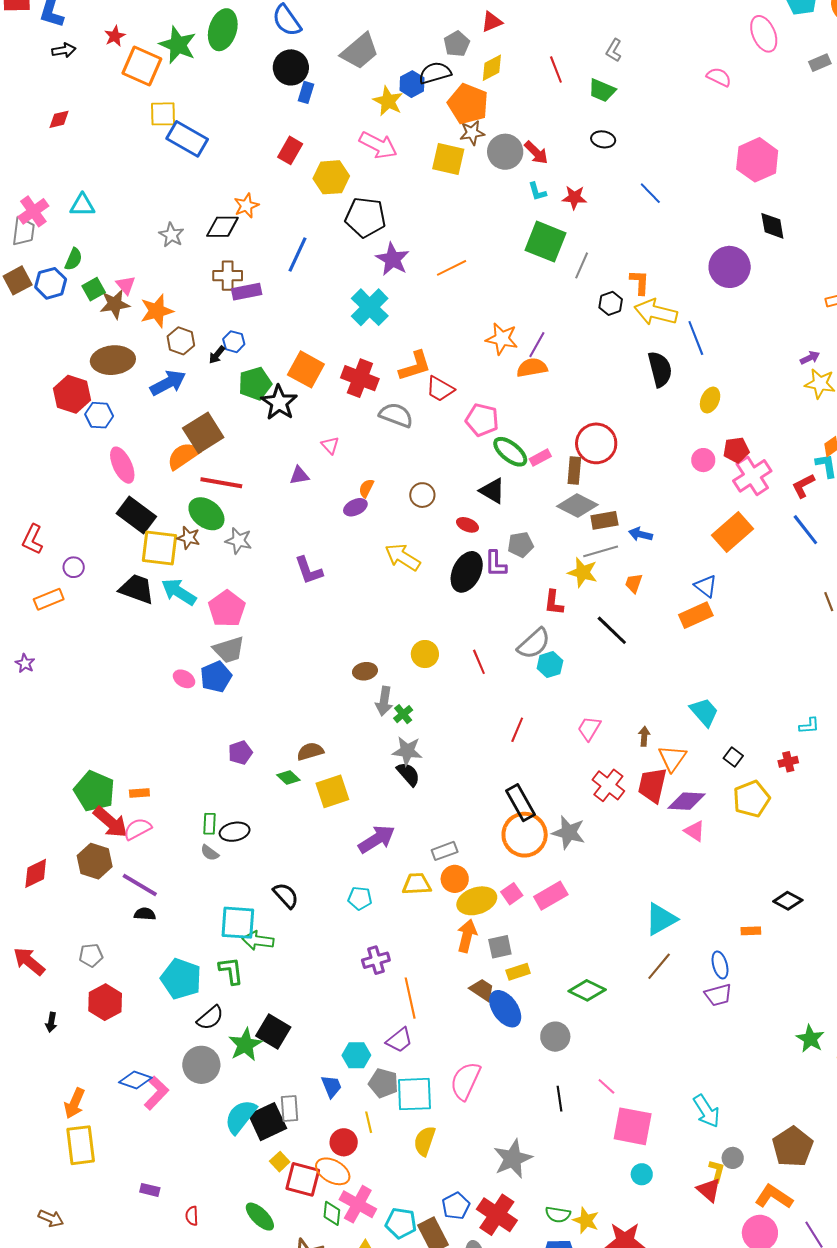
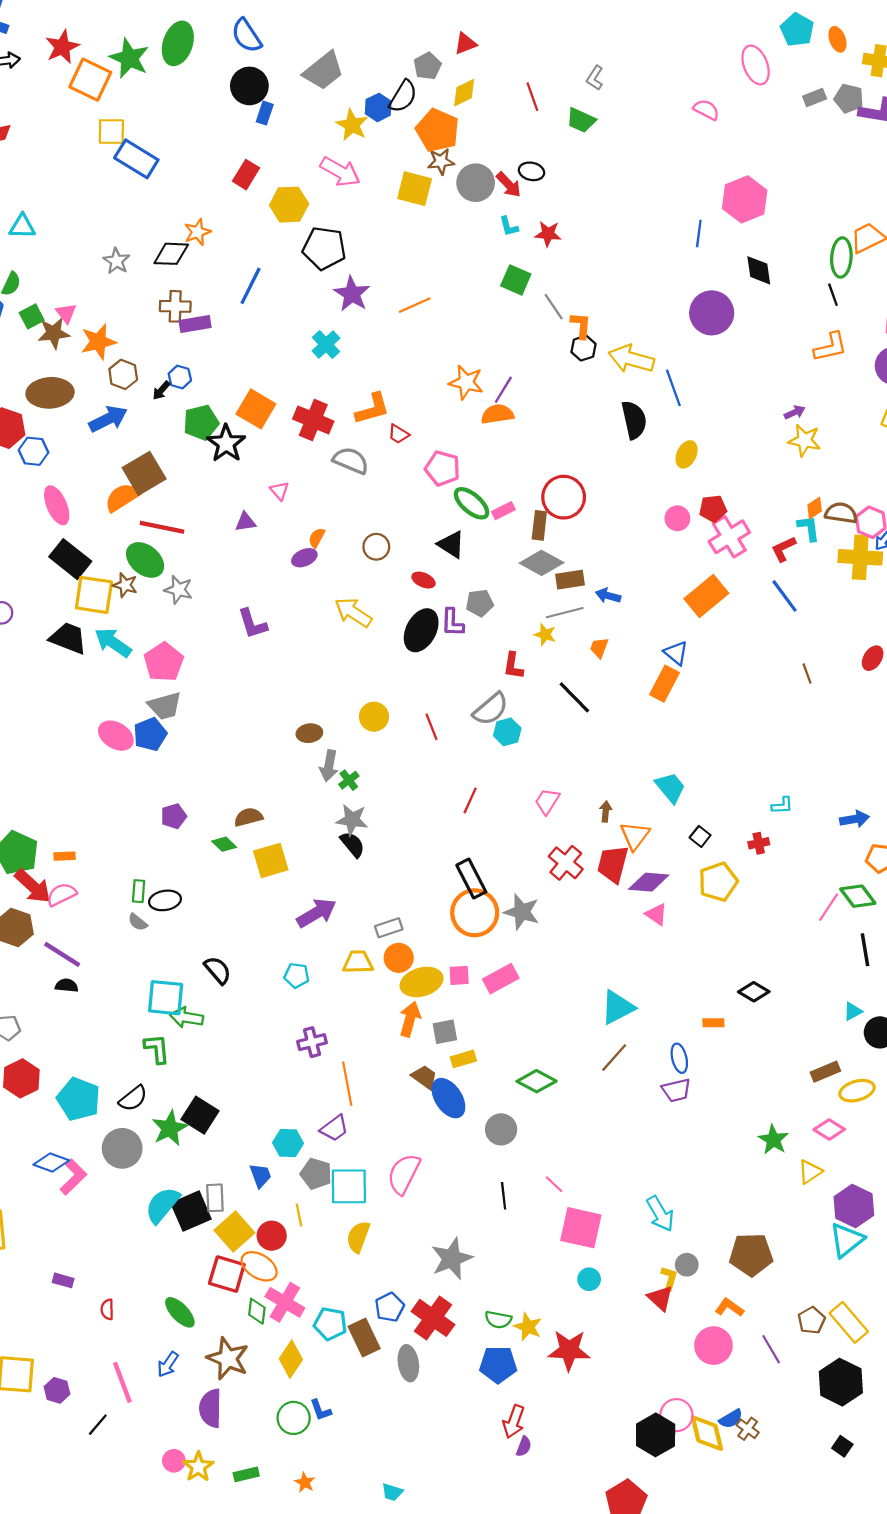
red star: (115, 36) -> (62, 47), size x1.5
black semicircle: (435, 73) -> (403, 96), turned 136
black ellipse: (603, 139) -> (532, 171), moved
blue line: (650, 193) -> (699, 233), moved, turned 50
green square: (545, 242) -> (516, 280), size x0.7
gray line: (582, 265) -> (554, 307), turned -60
orange L-shape: (640, 282) -> (581, 326), moved
cyan cross: (370, 307) -> (326, 344), size x0.7
red trapezoid: (440, 389) -> (398, 434), size x0.7
yellow star: (583, 572) -> (545, 635), size x0.7
orange rectangle: (696, 615) -> (665, 684), turned -40
pink ellipse: (184, 679) -> (116, 736), size x1.5
pink square: (512, 894) -> (459, 975), turned 30
cyan pentagon: (181, 979) -> (79, 1099), moved
brown pentagon: (793, 1147) -> (751, 1255), turned 30
yellow square: (280, 1162) -> (234, 1231), moved, size x1.8
orange L-shape: (774, 1197) -> (729, 1308), size x0.7

